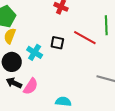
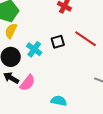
black square: (57, 43) -> (58, 42), turned -32

